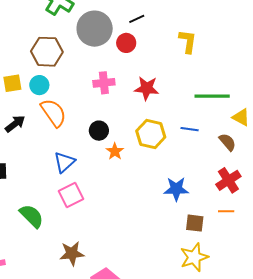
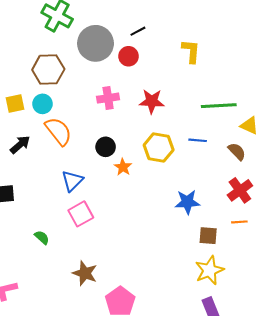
green semicircle: (32, 216) -> (42, 237), size x0.6
brown star: (72, 253) -> (85, 273), turned 30

